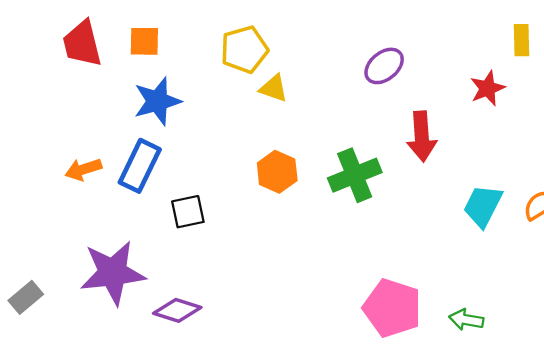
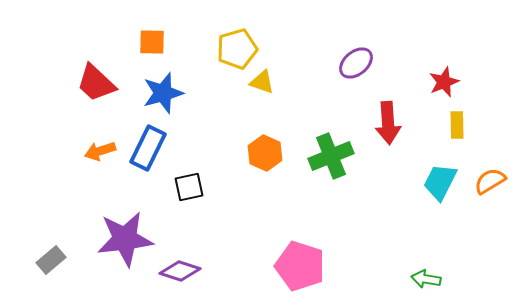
yellow rectangle: (522, 40) -> (457, 125), moved
red trapezoid: (82, 44) -> (96, 83), moved, turned -33
pink pentagon: (392, 308) -> (300, 266), moved

